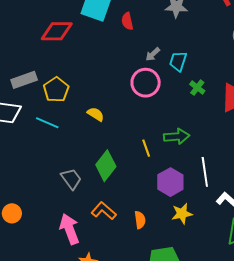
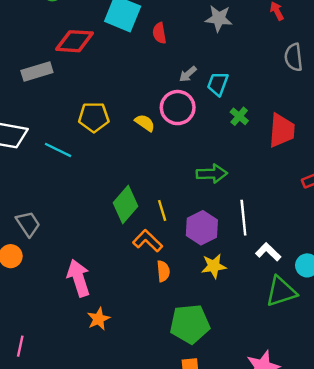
gray rectangle: (24, 80) -> (37, 71), moved
yellow pentagon: (56, 90) -> (94, 117), moved, turned 30
yellow semicircle: (96, 114) -> (145, 123), moved
yellow line: (146, 148) -> (162, 210), moved
gray trapezoid: (71, 179) -> (28, 224), moved
orange L-shape: (104, 211) -> (148, 241), moved

